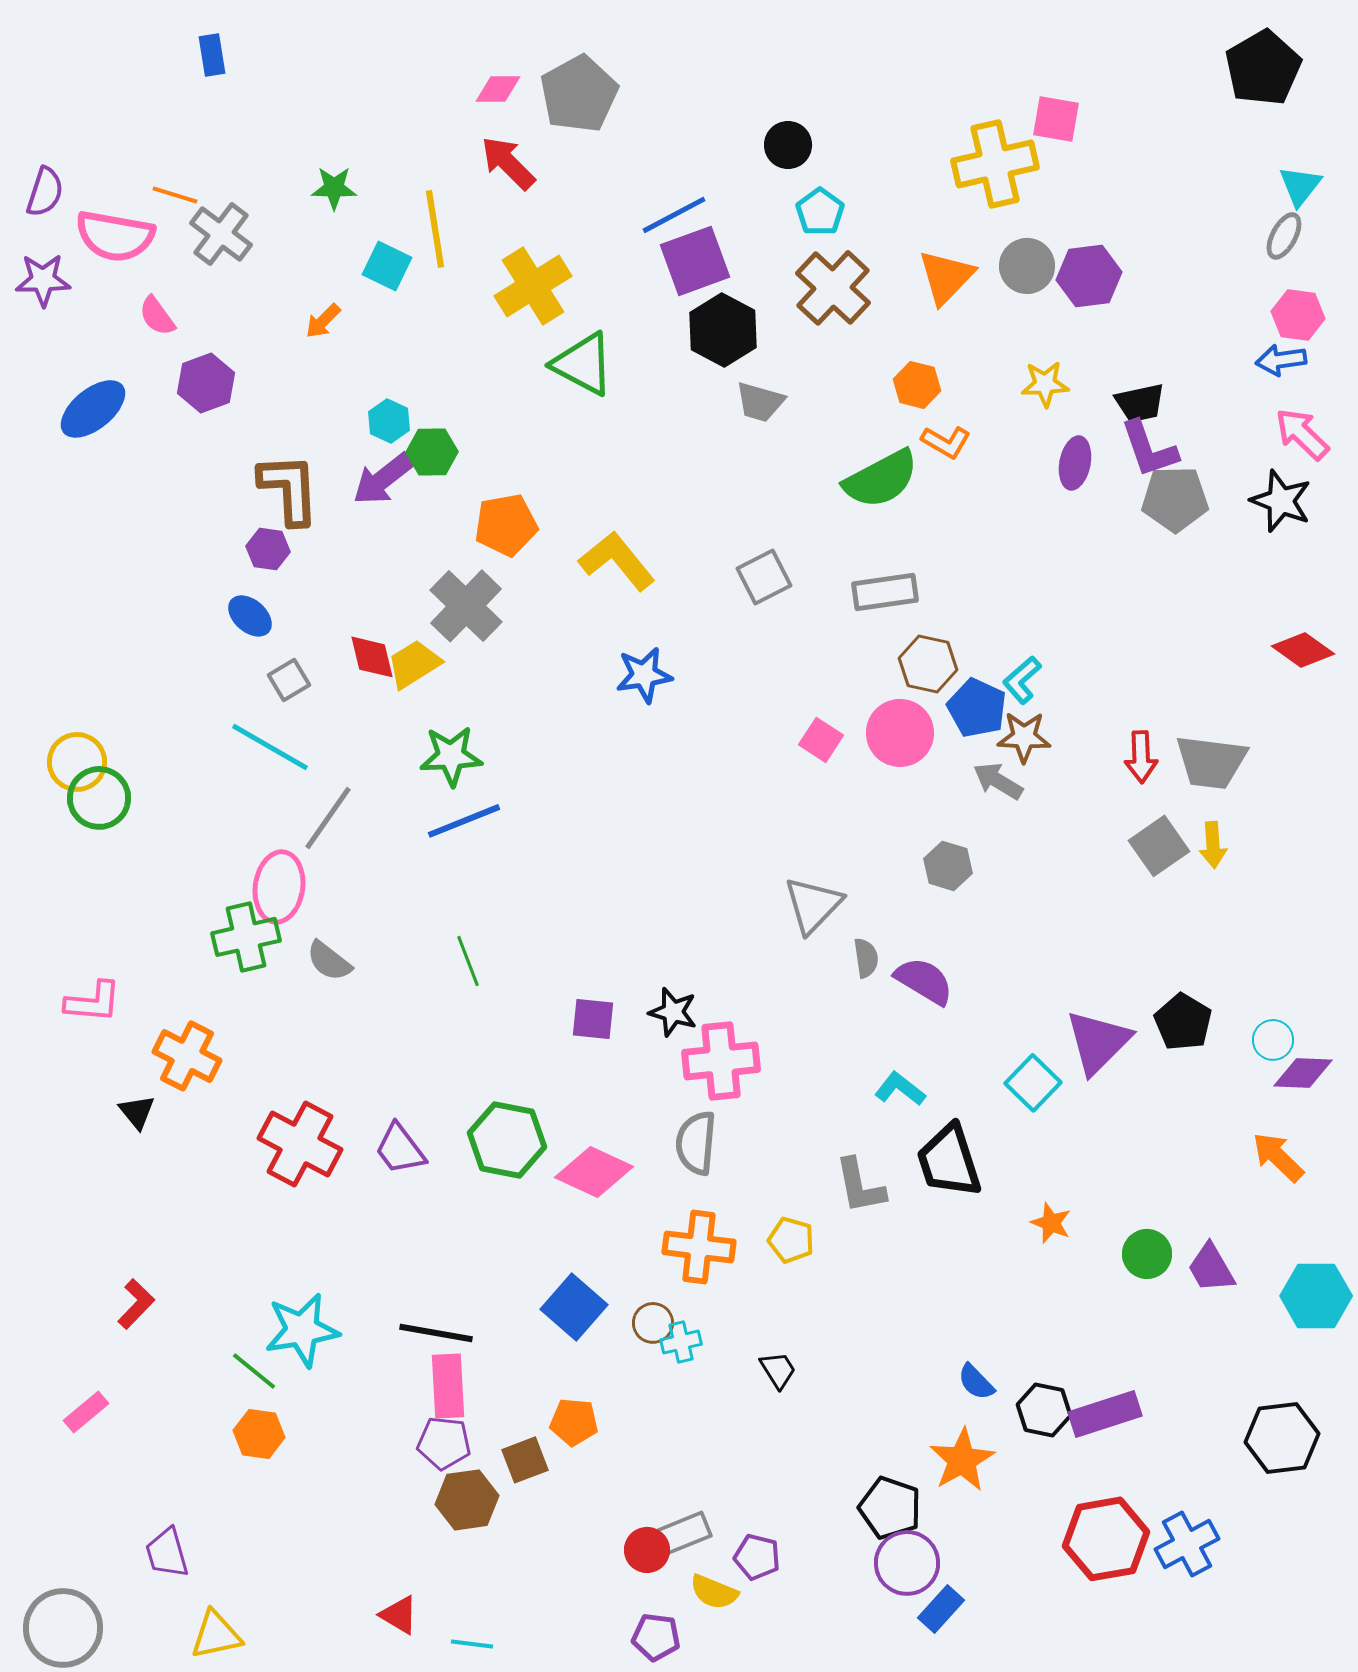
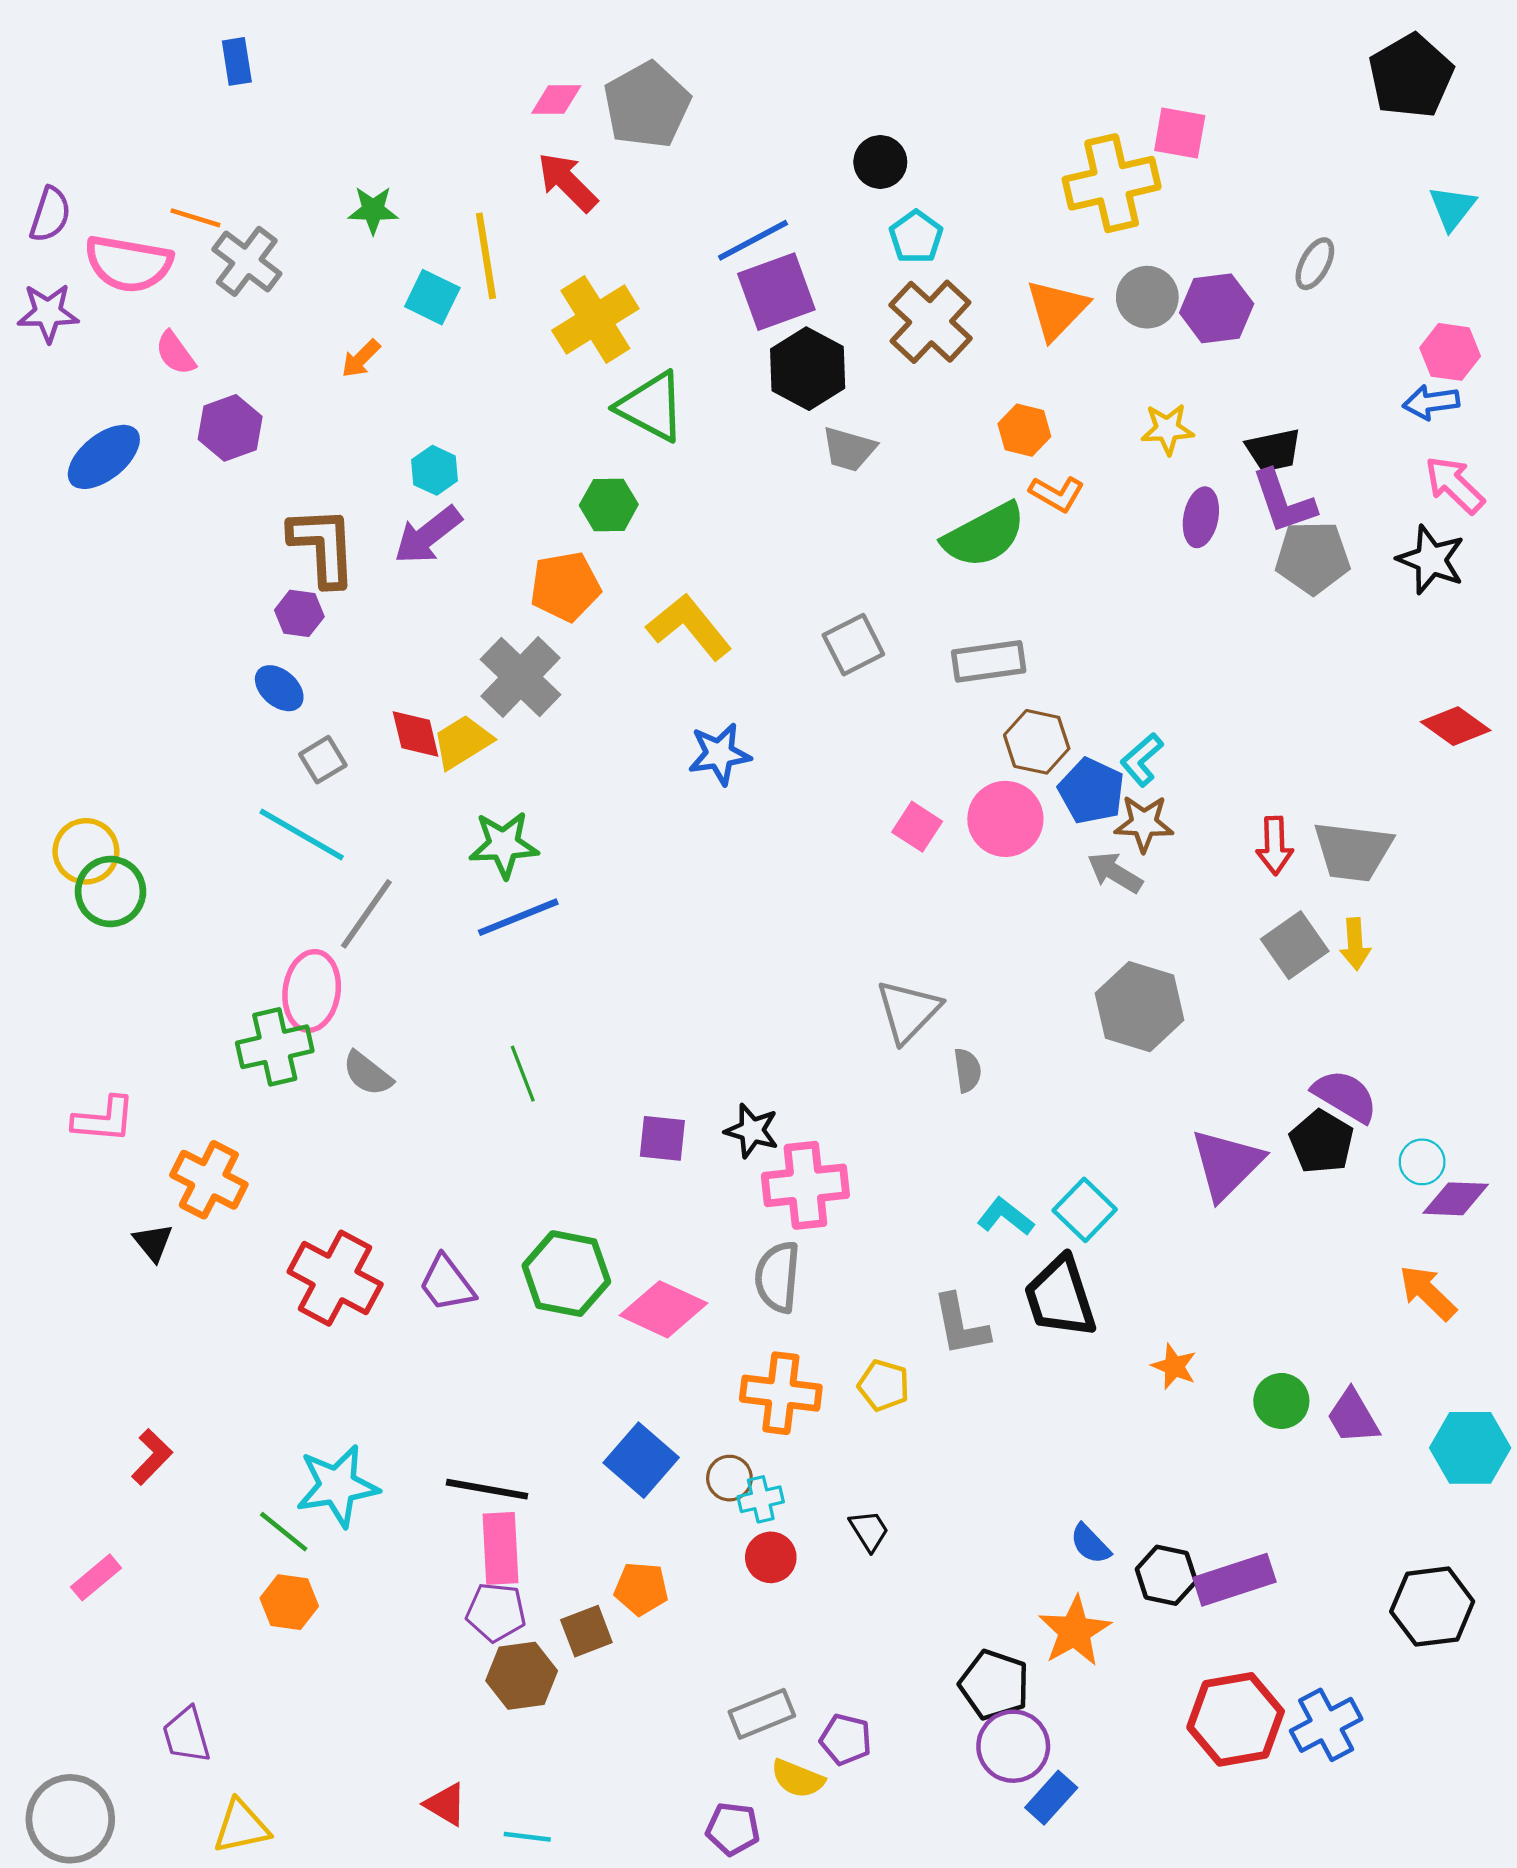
gray ellipse: (1284, 236) -> (1315, 264), moved
green hexagon: (432, 452) -> (609, 505), moved
gray hexagon: (948, 866) -> (1139, 1007), moved, size x1.6
purple semicircle: (924, 981) -> (1345, 1096), moved
cyan square: (1033, 1083) -> (1085, 1210), moved
red circle: (647, 1550) -> (771, 1557), moved

